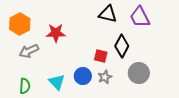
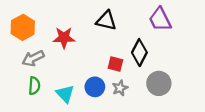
black triangle: (108, 14) -> (106, 21), moved
green semicircle: (25, 86) -> (34, 86), moved

